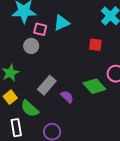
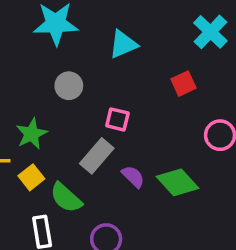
pink square: (40, 29) -> (117, 119), moved
red square: (95, 45) -> (183, 84), turned -32
green diamond: (94, 86) -> (177, 182), moved

